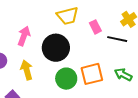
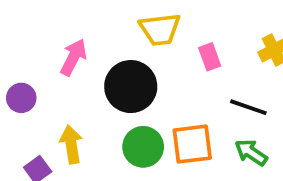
black line: (117, 39) -> (248, 107), moved
yellow arrow: (27, 70) -> (71, 144), moved

